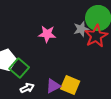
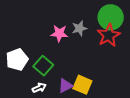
gray star: (81, 29) -> (79, 28), moved
green square: (19, 68) -> (43, 66), moved

